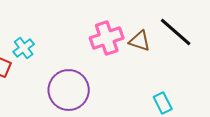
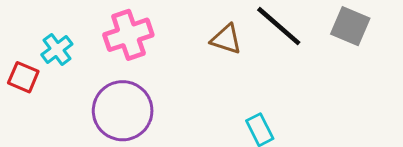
pink cross: (107, 38) -> (128, 35), moved

